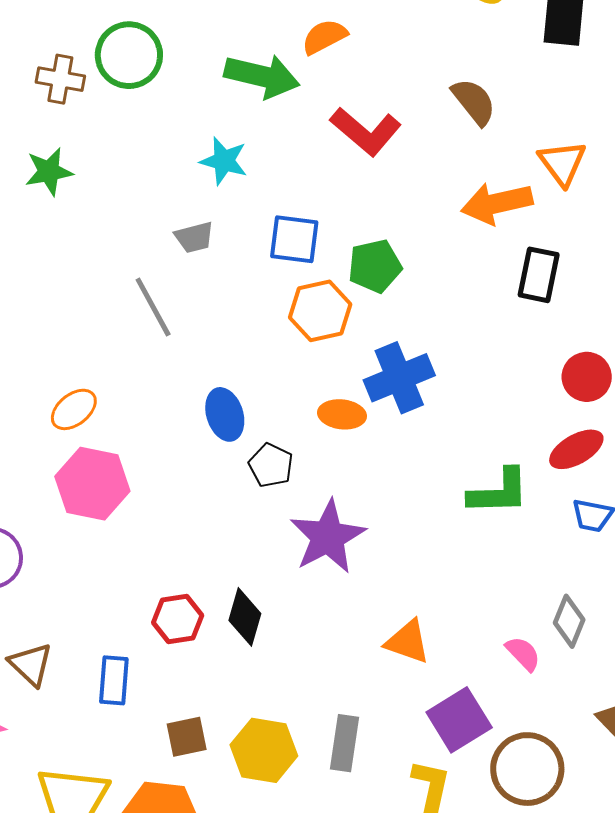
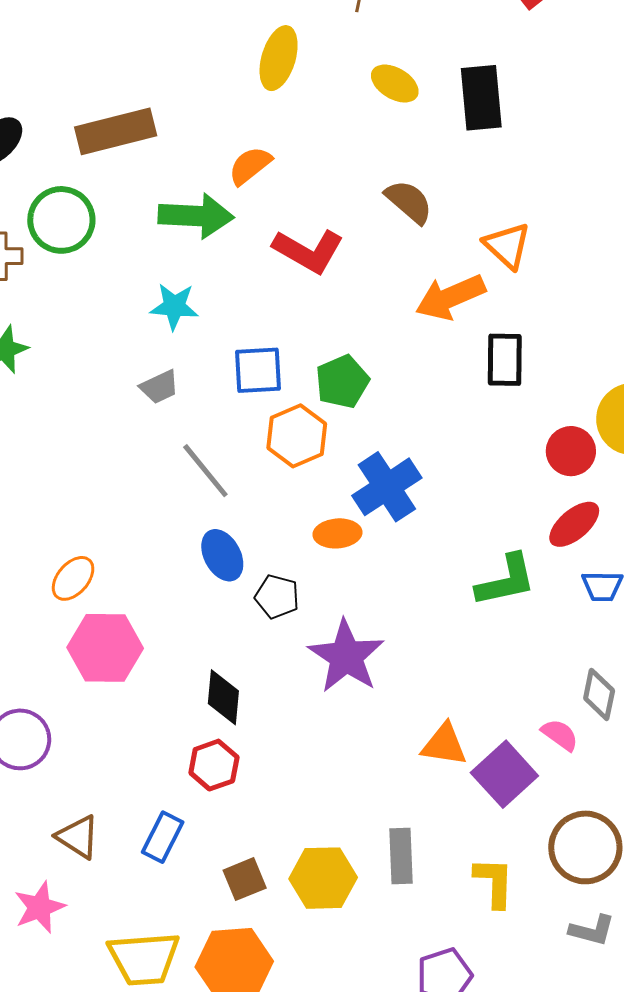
gray line: (153, 307) -> (205, 471), moved
black diamond: (245, 617) -> (223, 697), moved
blue rectangle: (114, 680) -> (163, 837), turned 33
purple square: (459, 720) -> (504, 774), moved

